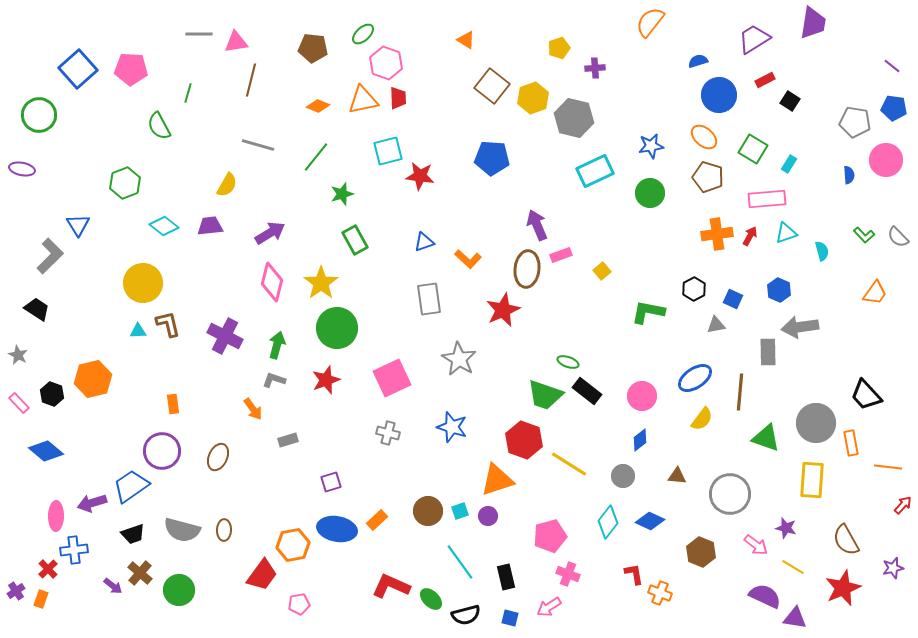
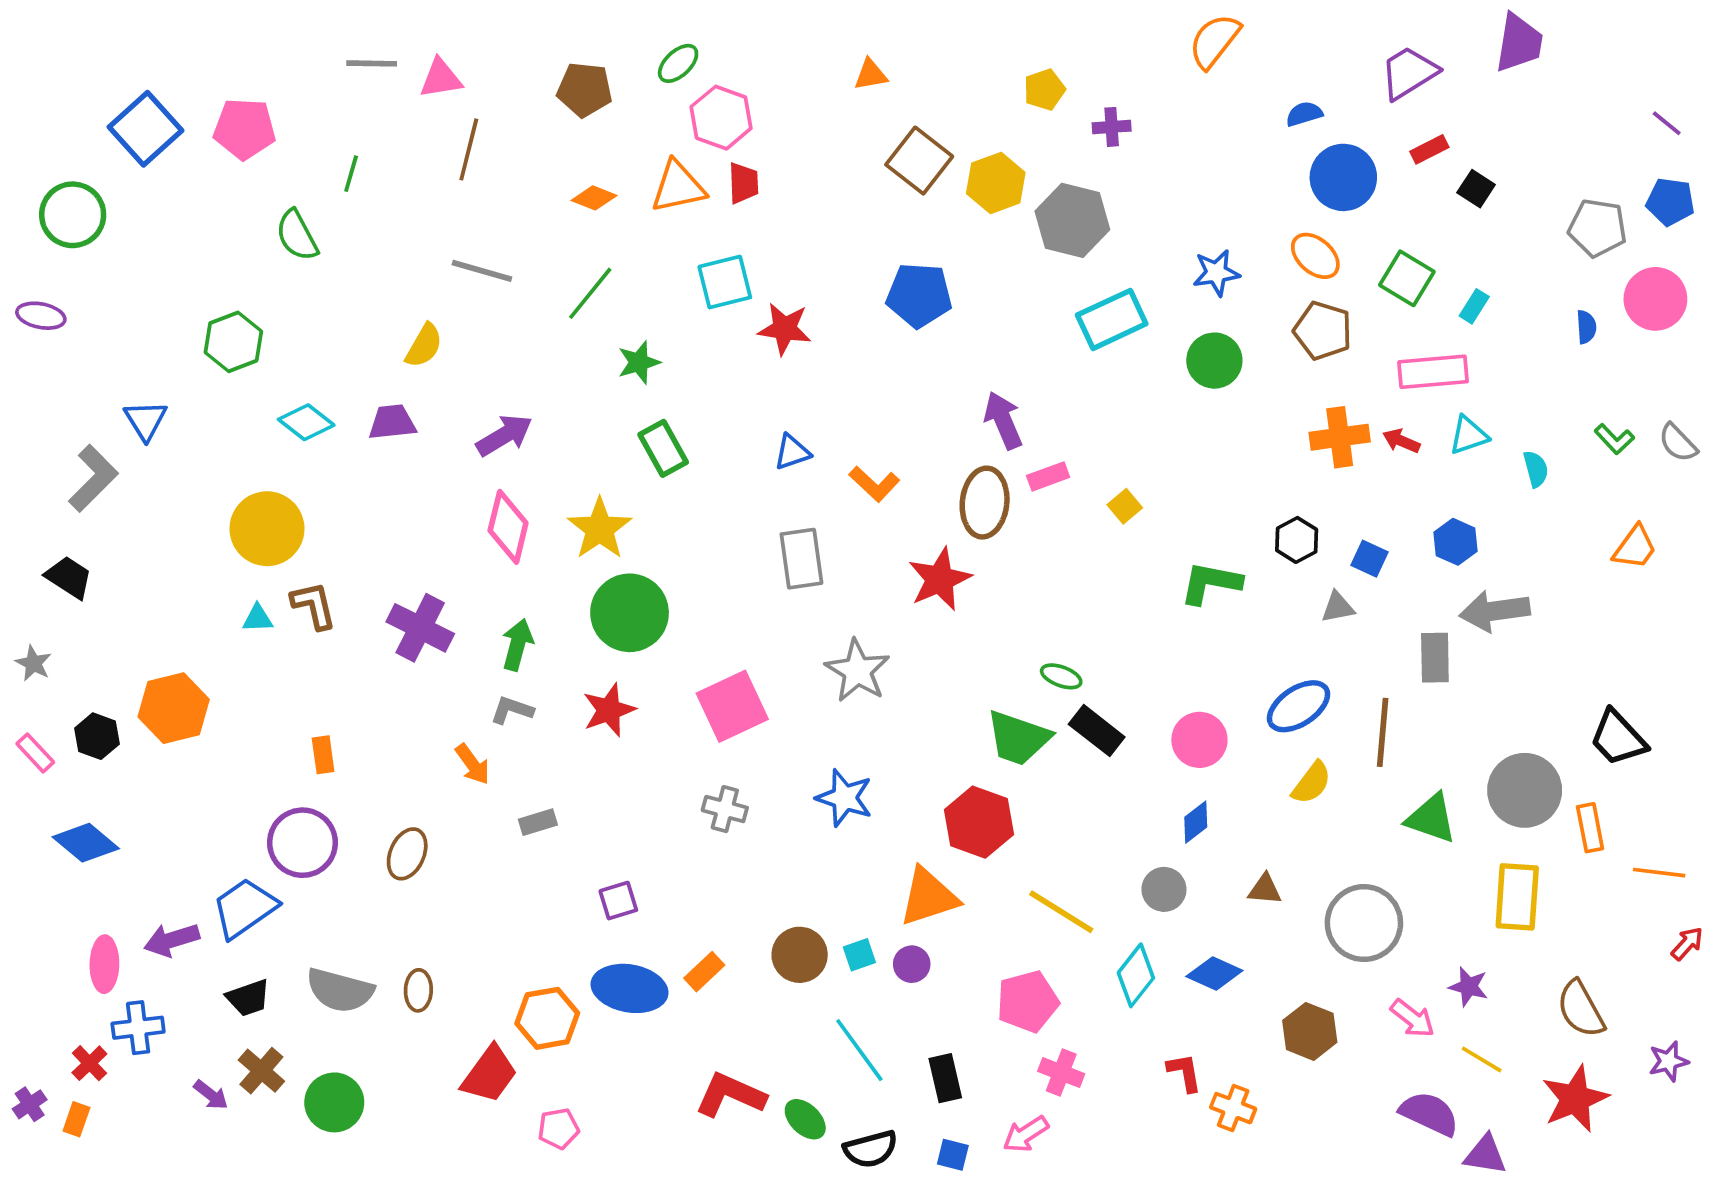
orange triangle: (466, 40) -> (871, 75), turned -42
red arrow: (750, 236) -> (1401, 441), turned -96
yellow line: (569, 464) -> (1061, 912), moved

